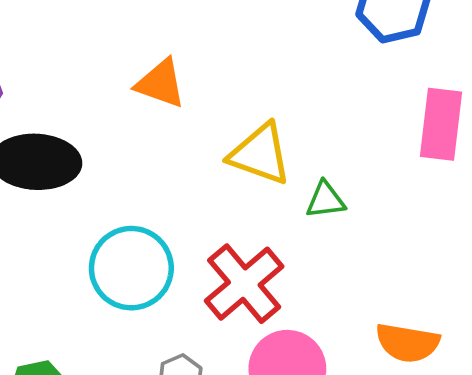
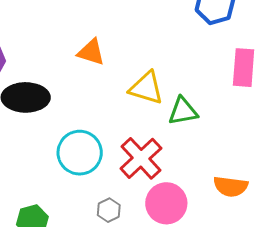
green triangle: (326, 200) -> (183, 111), size x1.4

